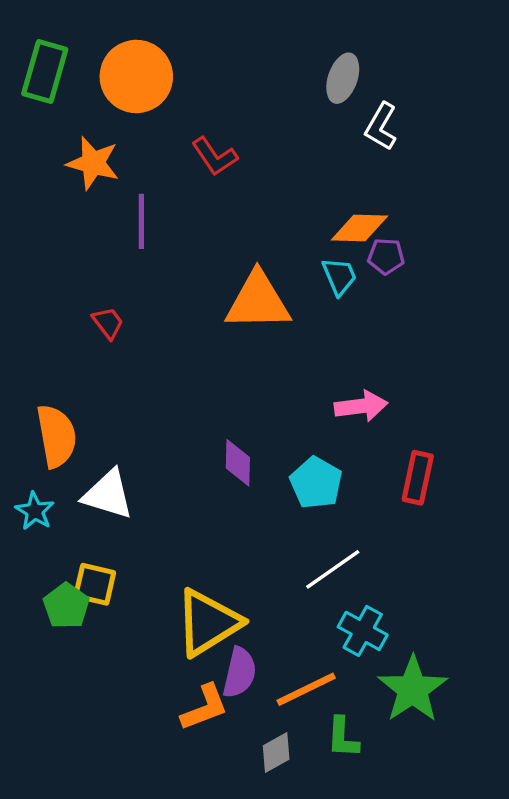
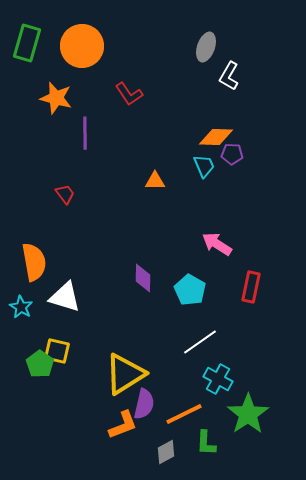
orange triangle: (258, 301) -> (155, 181), size x0.5
pink arrow: (361, 406) -> (217, 244), turned -140

